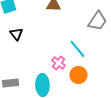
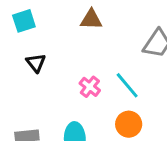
pink cross: (58, 63) -> (90, 87), moved

